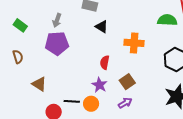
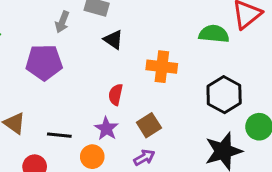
gray arrow: (57, 20) -> (62, 22), moved
black line: (72, 101) -> (59, 135), moved

